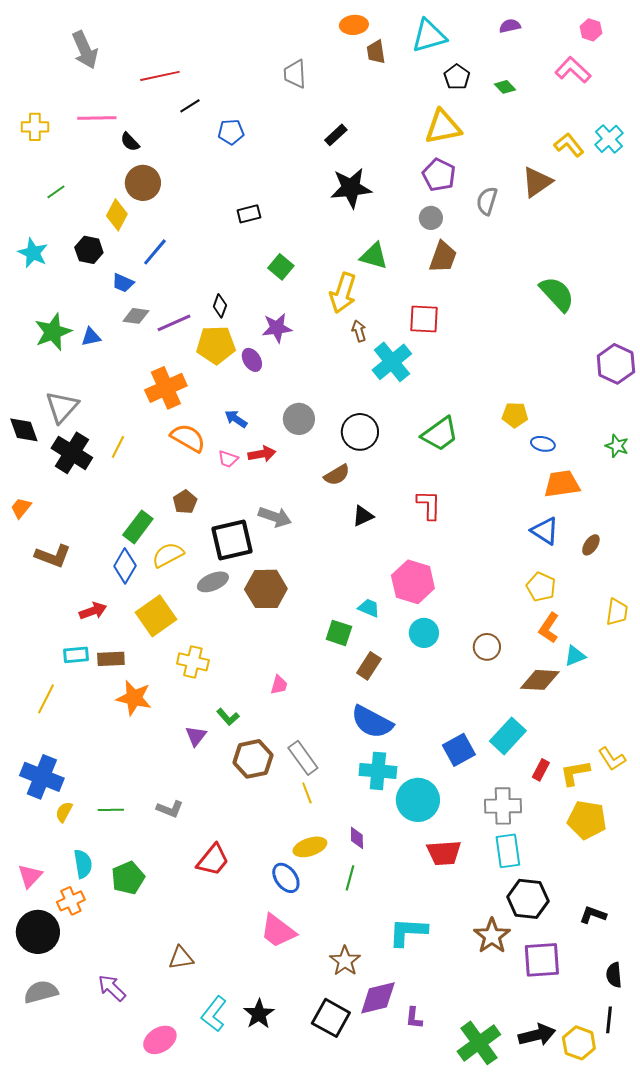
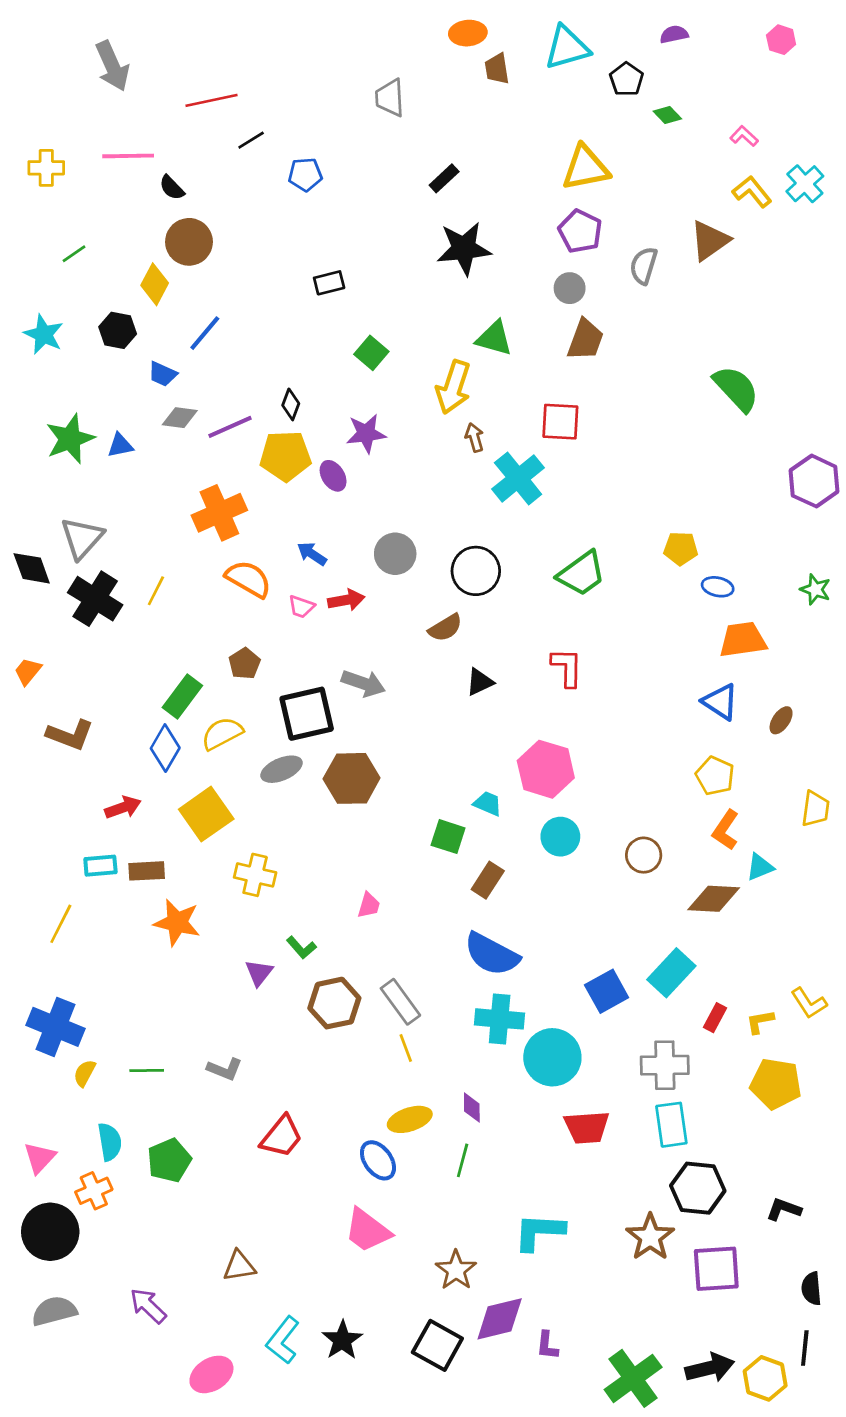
pink L-shape: (573, 70) -> (744, 136), moved, size x0.6
black pentagon: (457, 77) -> (626, 79), moved
yellow L-shape: (575, 773) -> (760, 1022), size x0.7

